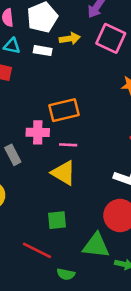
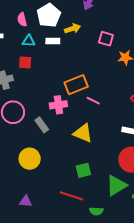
pink square: (111, 38) -> (106, 39), moved, size x0.7
pink line: (68, 145) -> (93, 101), moved, turned 32
green triangle: (96, 246) -> (116, 186), turned -30

